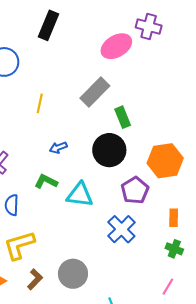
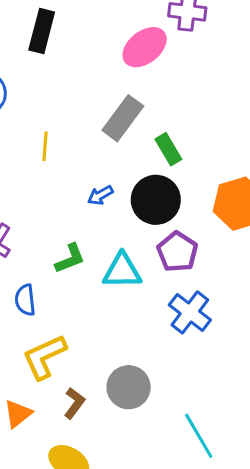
blue arrow: (58, 148) -> (100, 195), moved
green L-shape: (46, 181) -> (70, 259), turned 140
purple pentagon: (135, 190) -> (177, 252), moved

